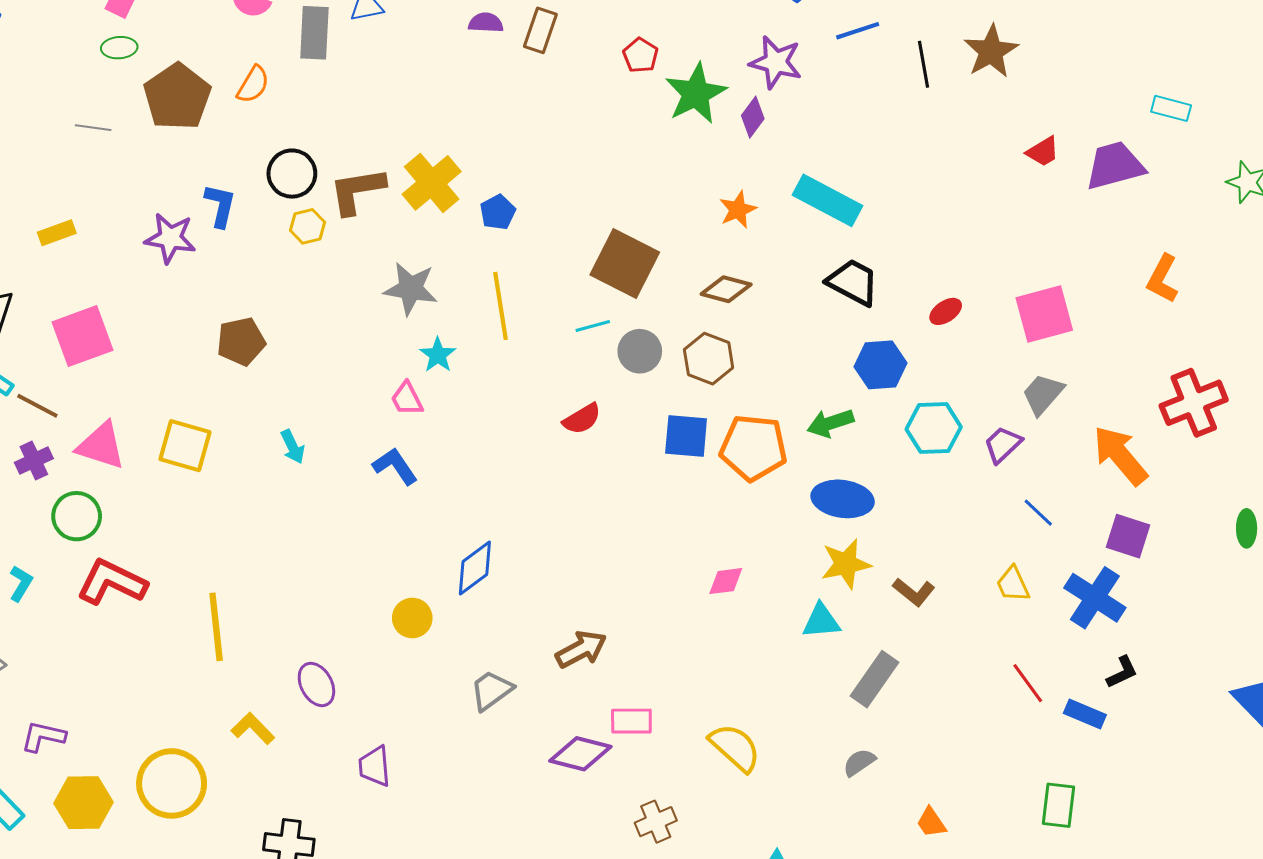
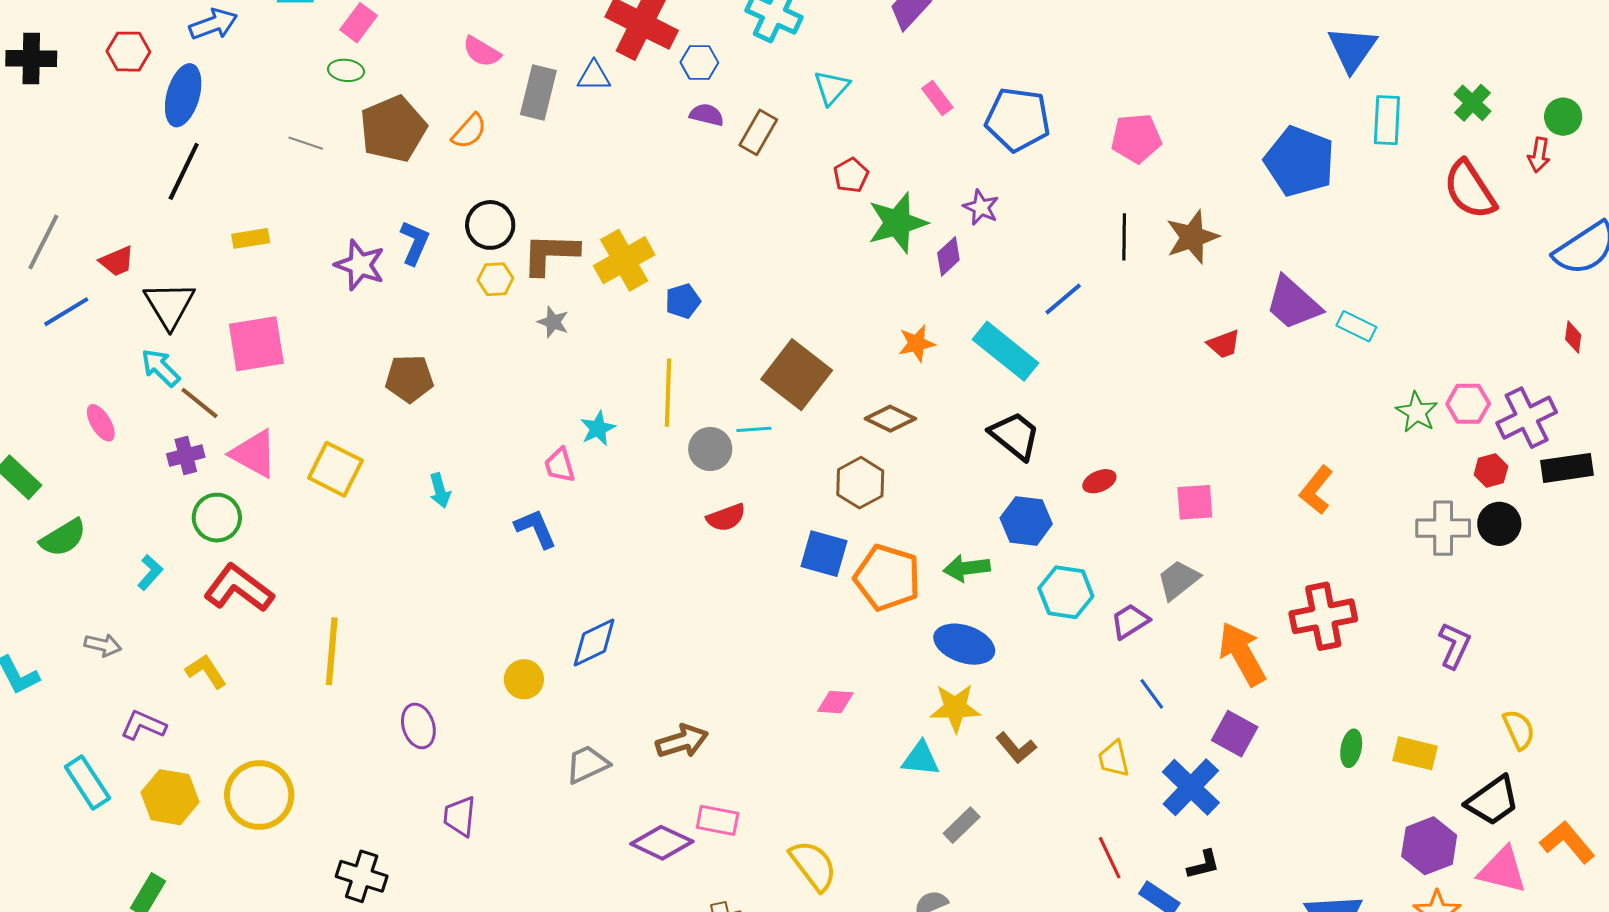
blue line: (858, 31) -> (1063, 299), moved, turned -33
purple star: (776, 62) -> (981, 207), size x0.7
purple trapezoid: (1115, 166) -> (1293, 303), moved, turned -134
gray star: (411, 289) -> (553, 322), moved, size x0.6
pink square: (1044, 314) -> (1195, 502), size x0.7
gray circle: (640, 351) -> (710, 449), moved
gray rectangle: (875, 679) -> (962, 825), size x0.7
yellow L-shape: (253, 728) -> (206, 671), moved

